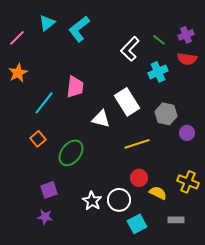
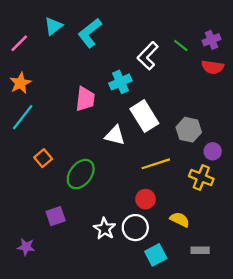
cyan cross: (158, 72) -> (120, 82), moved
cyan line: (44, 103) -> (23, 117), moved
red circle: (139, 178) -> (146, 199), moved
yellow cross: (188, 182) -> (201, 177), moved
purple star: (45, 217) -> (26, 247), moved

